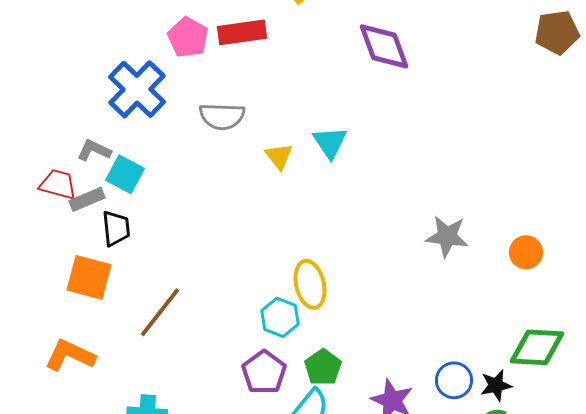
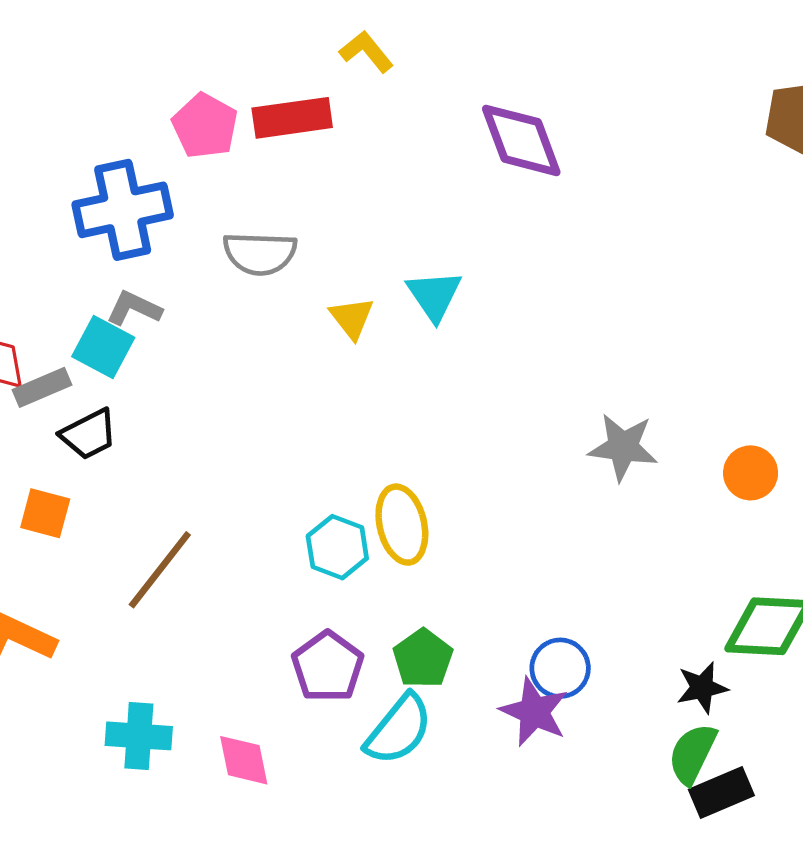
blue cross: (137, 89) -> (123, 210), turned 34
gray L-shape: (94, 150) -> (134, 308), moved
black trapezoid: (116, 228) -> (89, 434), turned 69
orange square: (89, 277) -> (45, 513), size x0.7
cyan hexagon: (280, 317) -> (337, 547), moved
blue circle: (454, 380) -> (560, 668), moved

